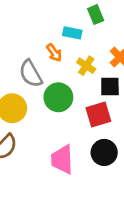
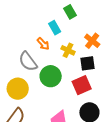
cyan rectangle: (72, 33) -> (55, 28), turned 56

